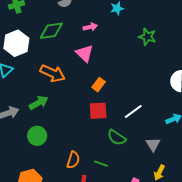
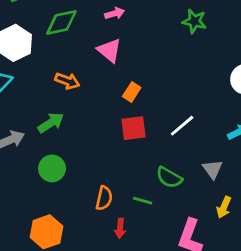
orange arrow: (53, 73) -> (67, 81), size x0.7
green semicircle: (117, 137) -> (169, 177), moved

